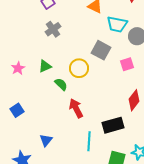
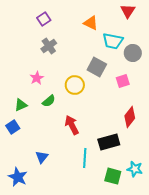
green triangle: (45, 66) -> (21, 105), moved
pink star: (18, 68) -> (37, 78), moved
green semicircle: (61, 84) -> (49, 101), moved, turned 96

